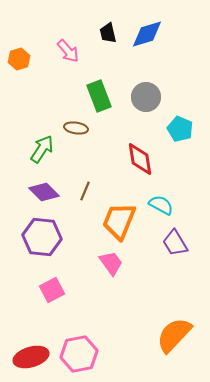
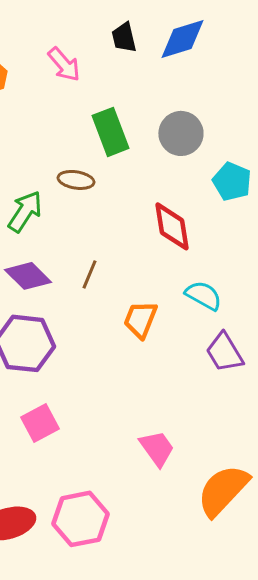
orange trapezoid: (119, 221) -> (140, 319), size x0.7
pink trapezoid: (111, 263) -> (157, 448), moved

